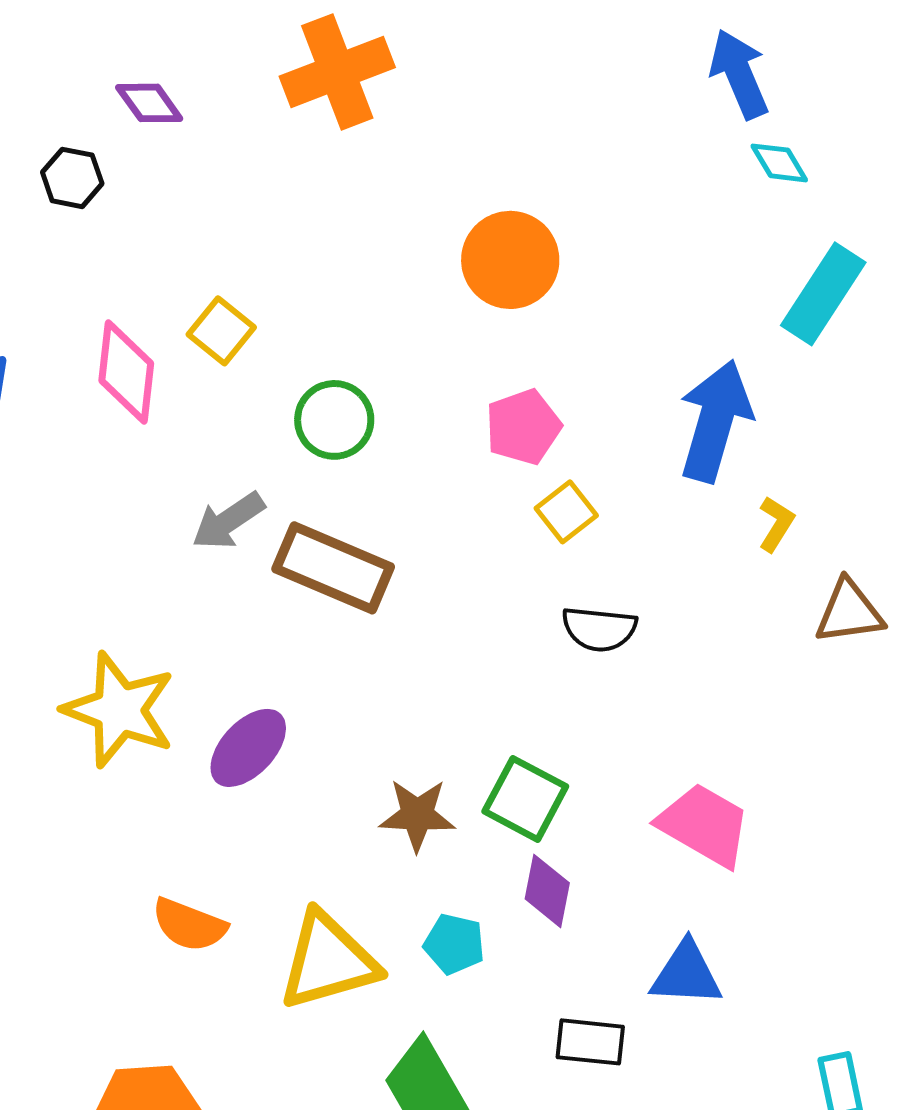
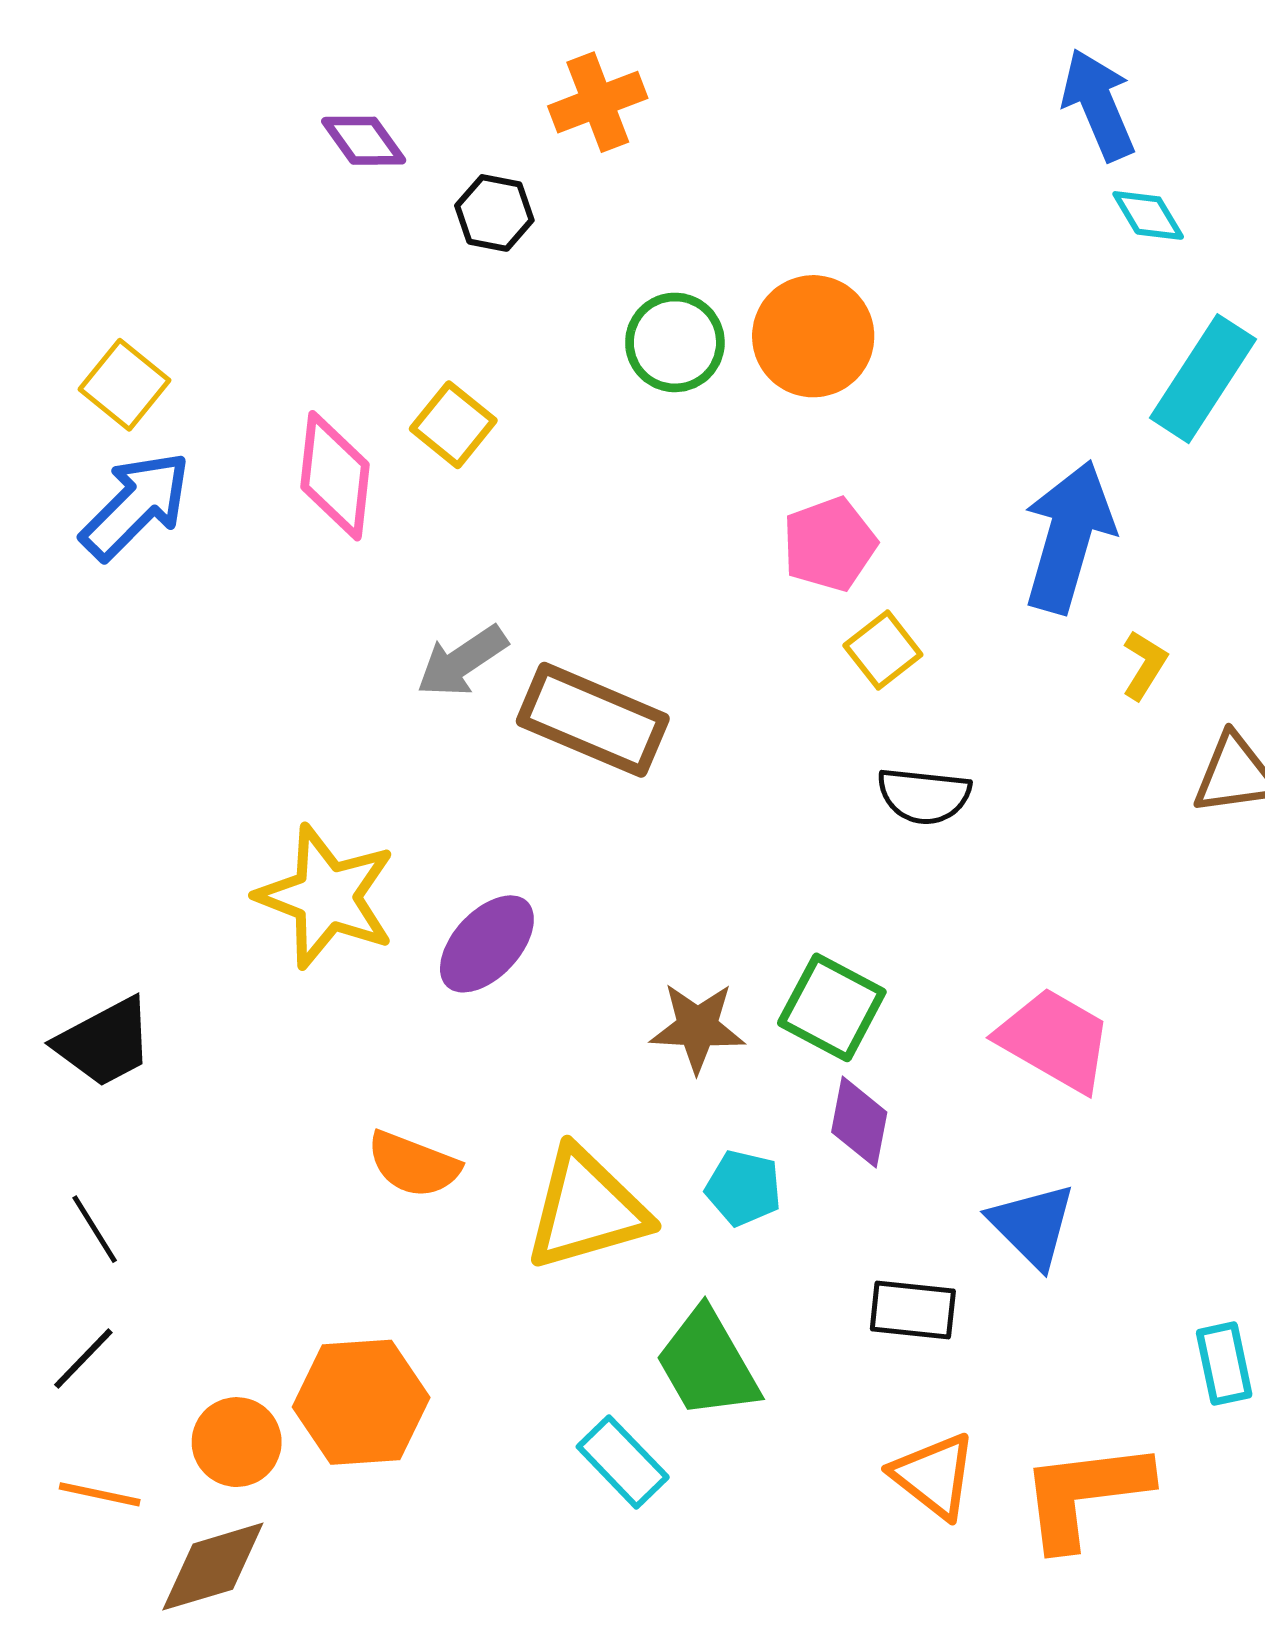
orange cross: (337, 72) -> (598, 102), size x0.7
black hexagon: (72, 178) -> (494, 213), moved
green circle: (334, 420) -> (675, 342), moved
blue triangle: (686, 974) -> (1032, 1225), turned 42

